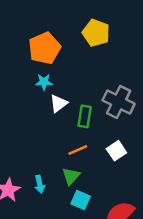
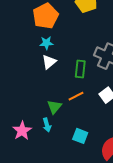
white triangle: (59, 103) -> (49, 62), moved
green triangle: (71, 176) -> (54, 107), moved

